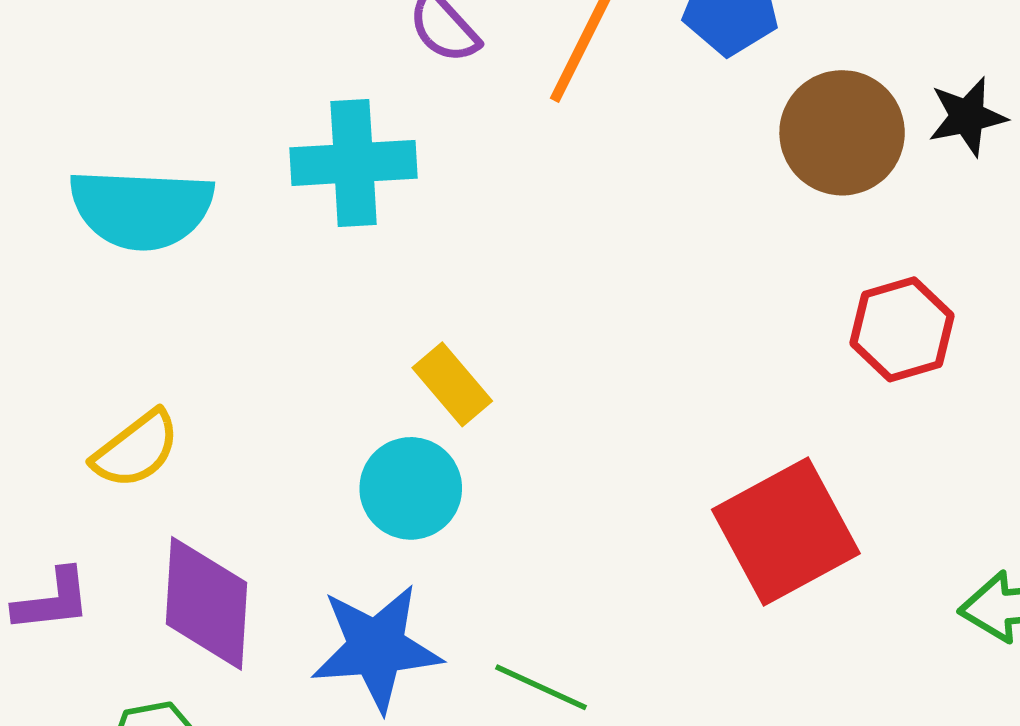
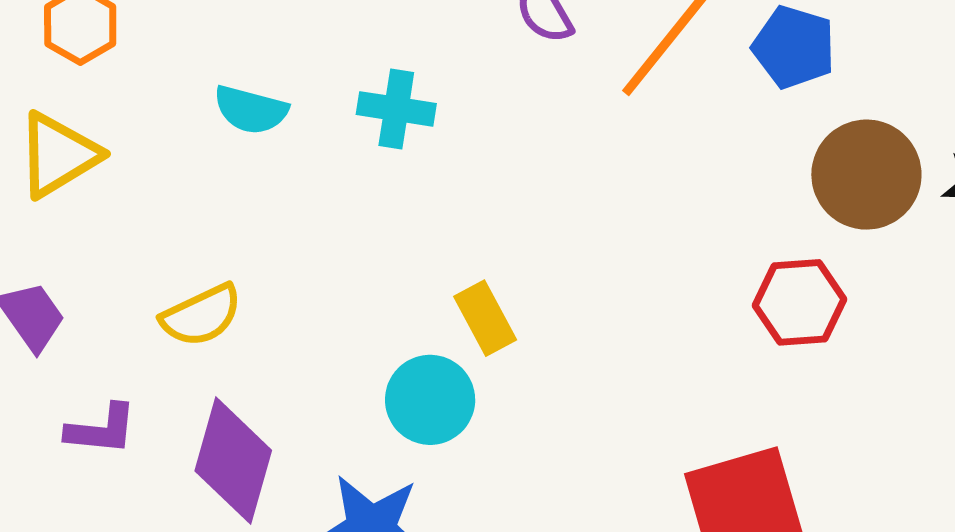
cyan cross: (354, 163) -> (396, 109), moved, size x0.7
cyan semicircle: (141, 209) -> (251, 110), size x0.6
red hexagon: (902, 329) -> (800, 302), moved

